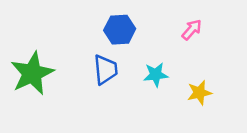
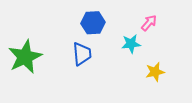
cyan star: (156, 75) -> (131, 44), moved

